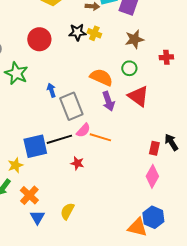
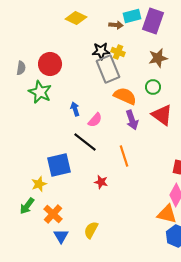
red circle: (39, 39) -> (50, 64), moved
gray rectangle: (71, 106) -> (108, 69), moved
pink semicircle: (83, 130) -> (95, 120), moved
orange line: (100, 137) -> (124, 156), turned 55
black line: (59, 139) -> (85, 142), moved, turned 55
orange triangle: (137, 227) -> (167, 214), moved

